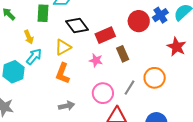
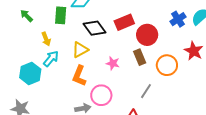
red circle: (139, 21) -> (147, 35), moved
red rectangle: (105, 35) -> (124, 22), moved
orange circle: (155, 78) -> (167, 65), moved
pink circle: (103, 93) -> (101, 95), moved

